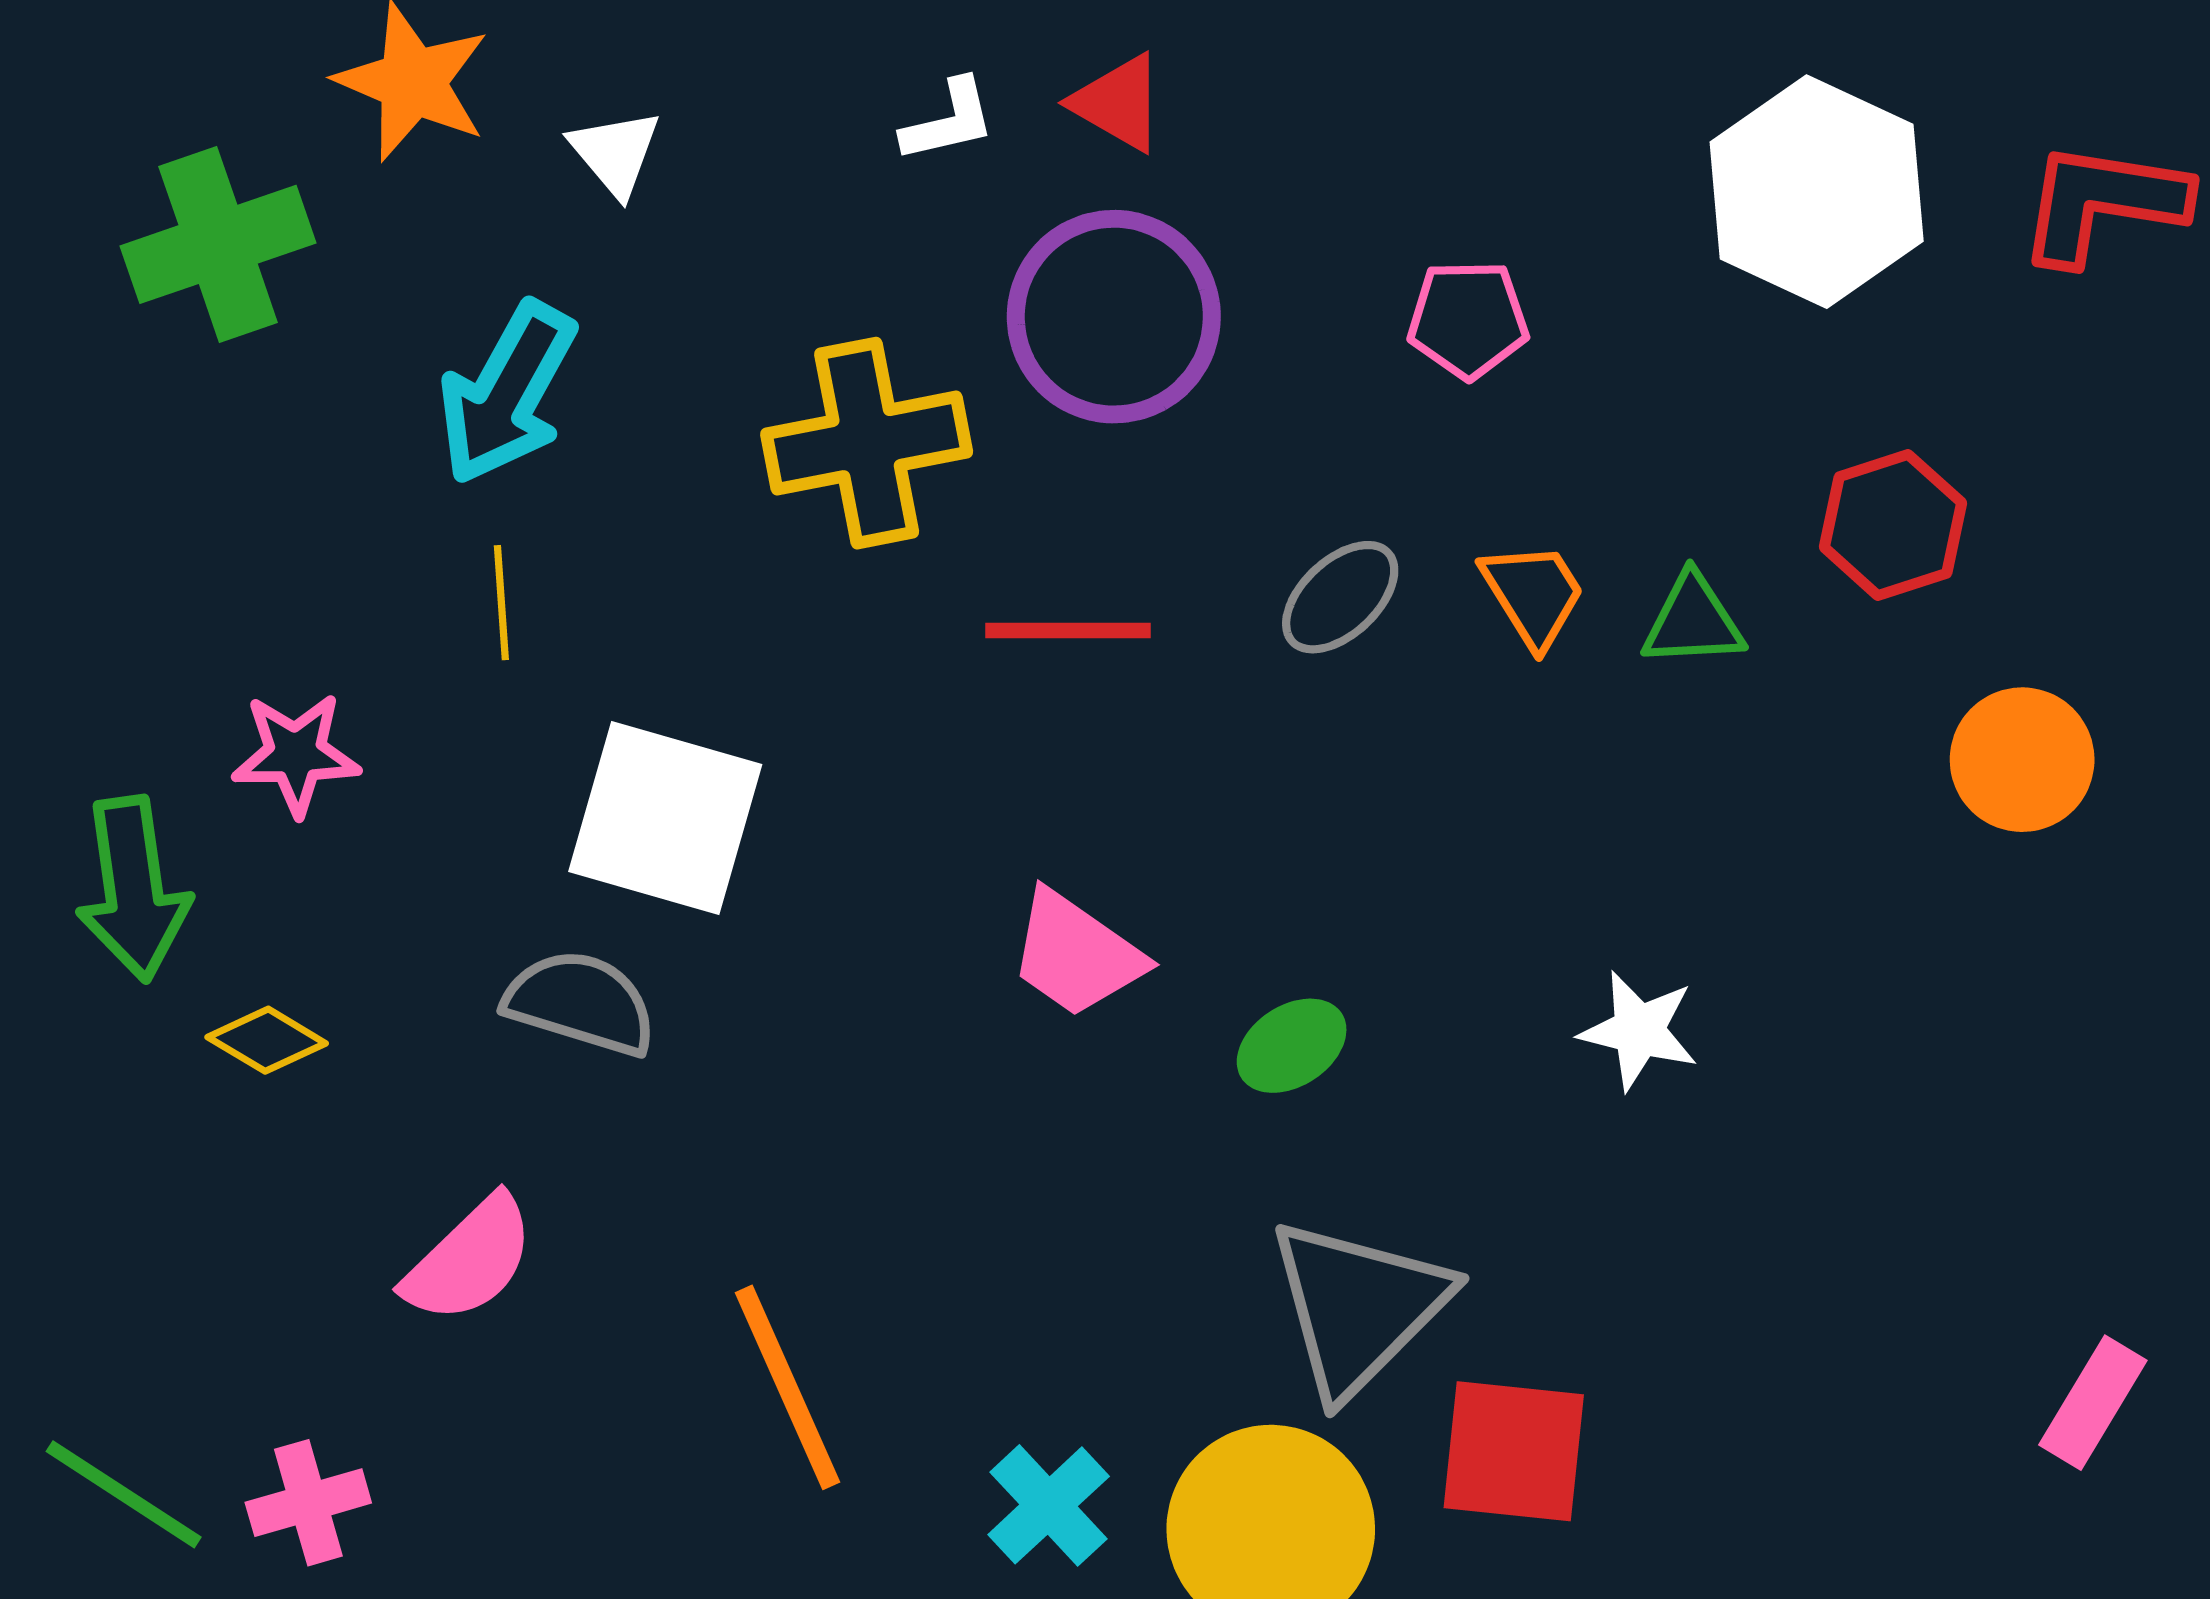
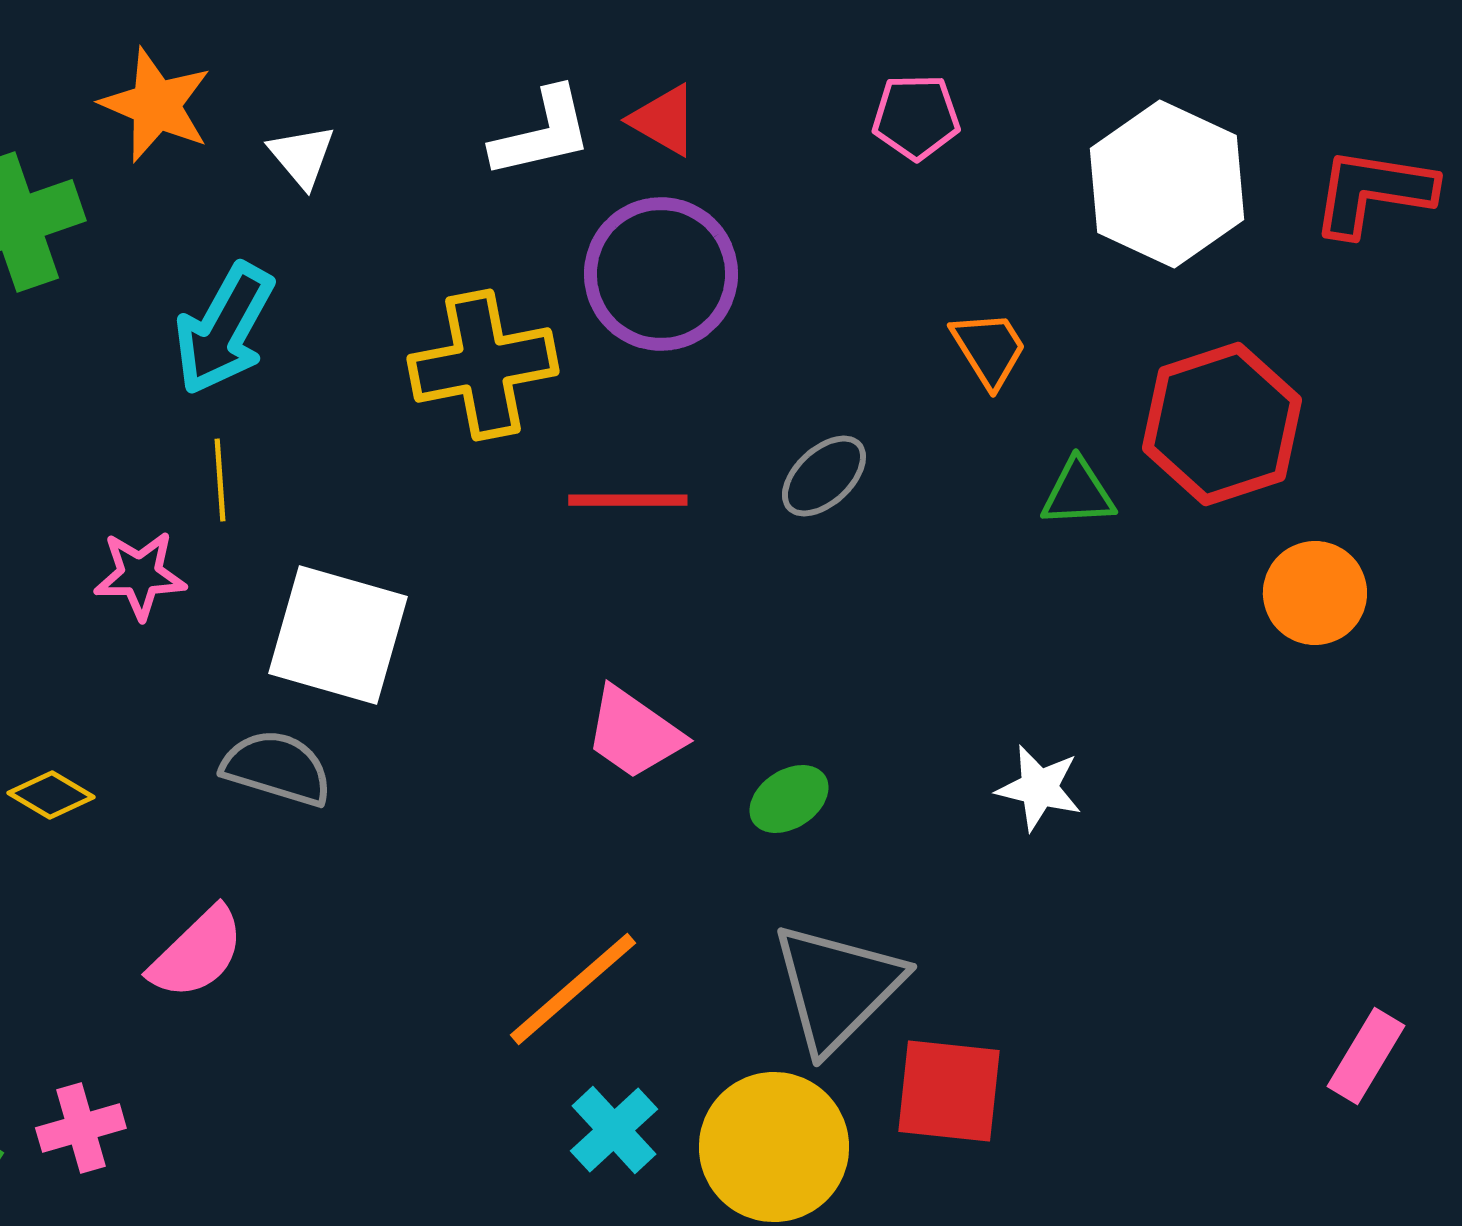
white L-shape: (949, 121) -> (542, 133), size x1.5
pink pentagon: (1468, 319) -> (916, 117), moved
red hexagon: (1893, 525) -> (1222, 424), size x1.5
orange trapezoid: (1533, 594) -> (989, 349), moved
pink star: (296, 754) -> (140, 575), moved
orange line: (787, 1387) -> (573, 989), moved, turned 73

